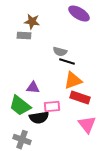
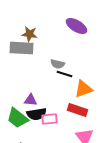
gray rectangle: (24, 36) -> (22, 48), size x1.6
orange triangle: (73, 81) -> (84, 89), moved
black semicircle: (39, 118) -> (37, 114), moved

